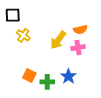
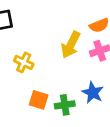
yellow cross: (23, 35) -> (24, 62), moved

